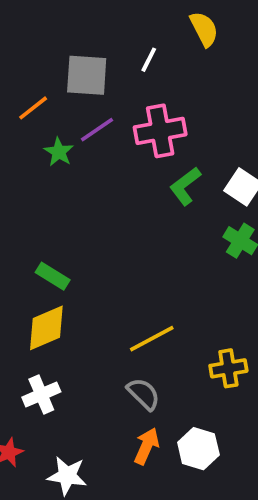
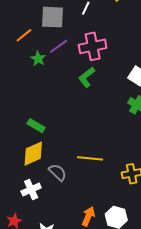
green L-shape: (185, 186) -> (87, 77), moved
yellow line: (152, 339) -> (90, 158), turned 35
gray semicircle: (144, 394) -> (58, 172), moved

